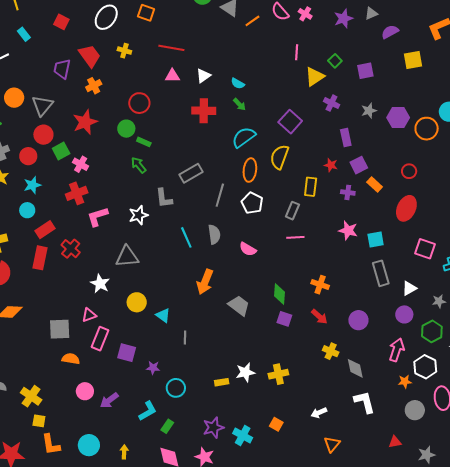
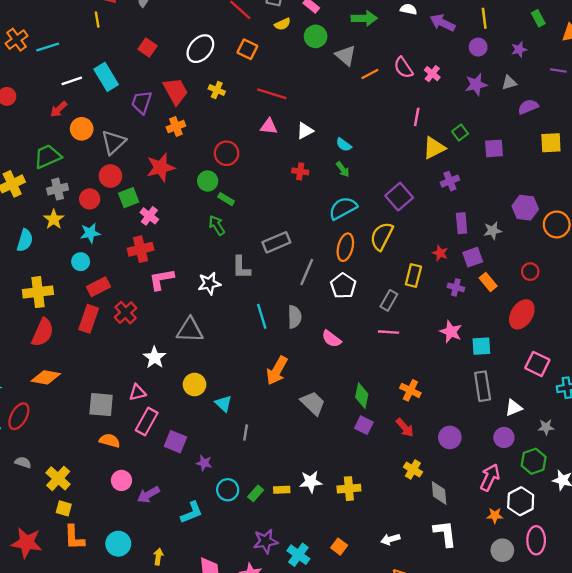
cyan rectangle: (24, 34) -> (106, 77), moved, size x1.6
purple cross: (332, 103) -> (450, 181), turned 35
red cross: (204, 111) -> (300, 171), size x0.6
gray star: (369, 111) -> (493, 231), moved
green rectangle: (167, 426) -> (256, 493), moved

